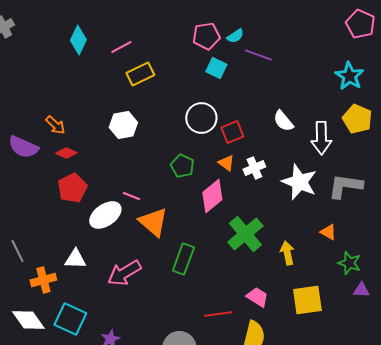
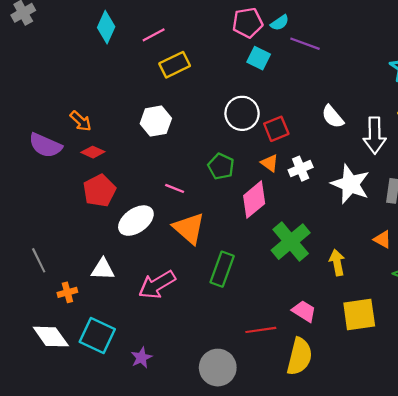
pink line: (131, 196) -> (175, 188), moved
orange cross: (43, 280) -> (67, 292), size x0.7

